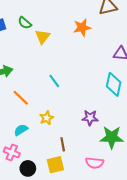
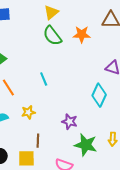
green semicircle: (25, 23) -> (52, 36), moved, size x1.5
yellow triangle: (43, 37) -> (51, 12), moved

